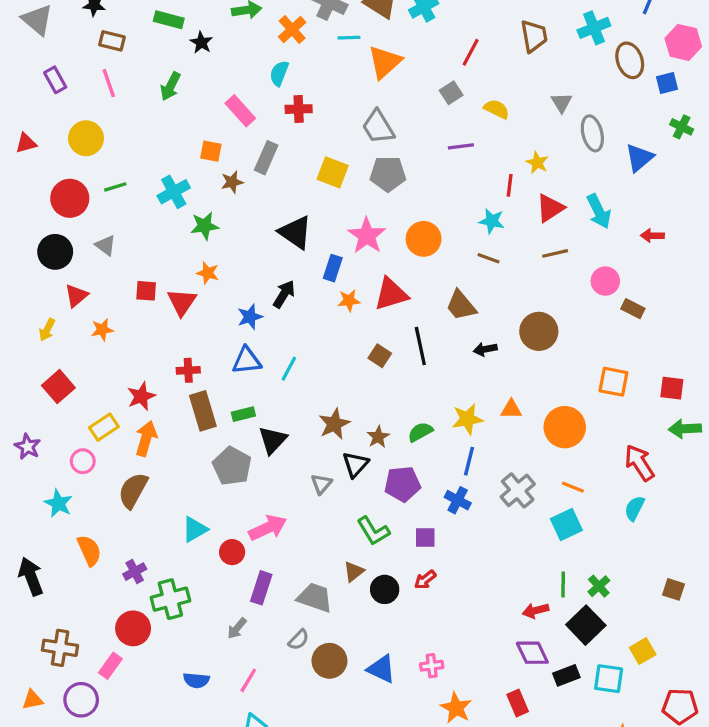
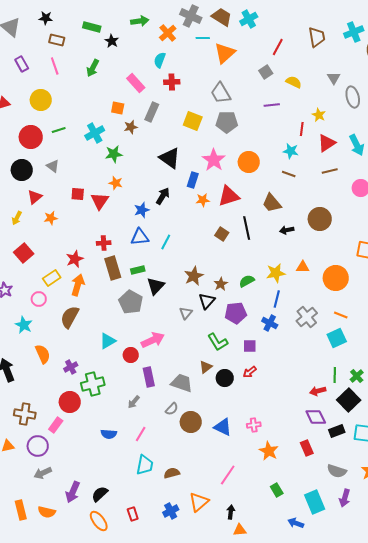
purple rectangle: (261, 588) -> (149, 377), turned -30

